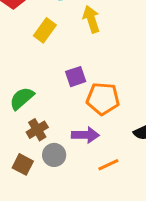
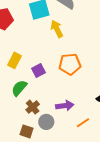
yellow rectangle: (45, 30) -> (14, 60), moved
purple square: (76, 77) -> (39, 71), moved
orange pentagon: (103, 99) -> (70, 64), moved

